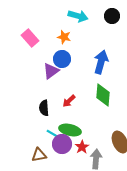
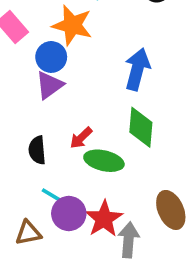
orange star: (64, 37) -> (72, 25), size x1.6
blue circle: (62, 59) -> (51, 57), moved
green ellipse: (70, 130) -> (104, 161), moved
red star: (82, 147) -> (104, 219), size x1.5

